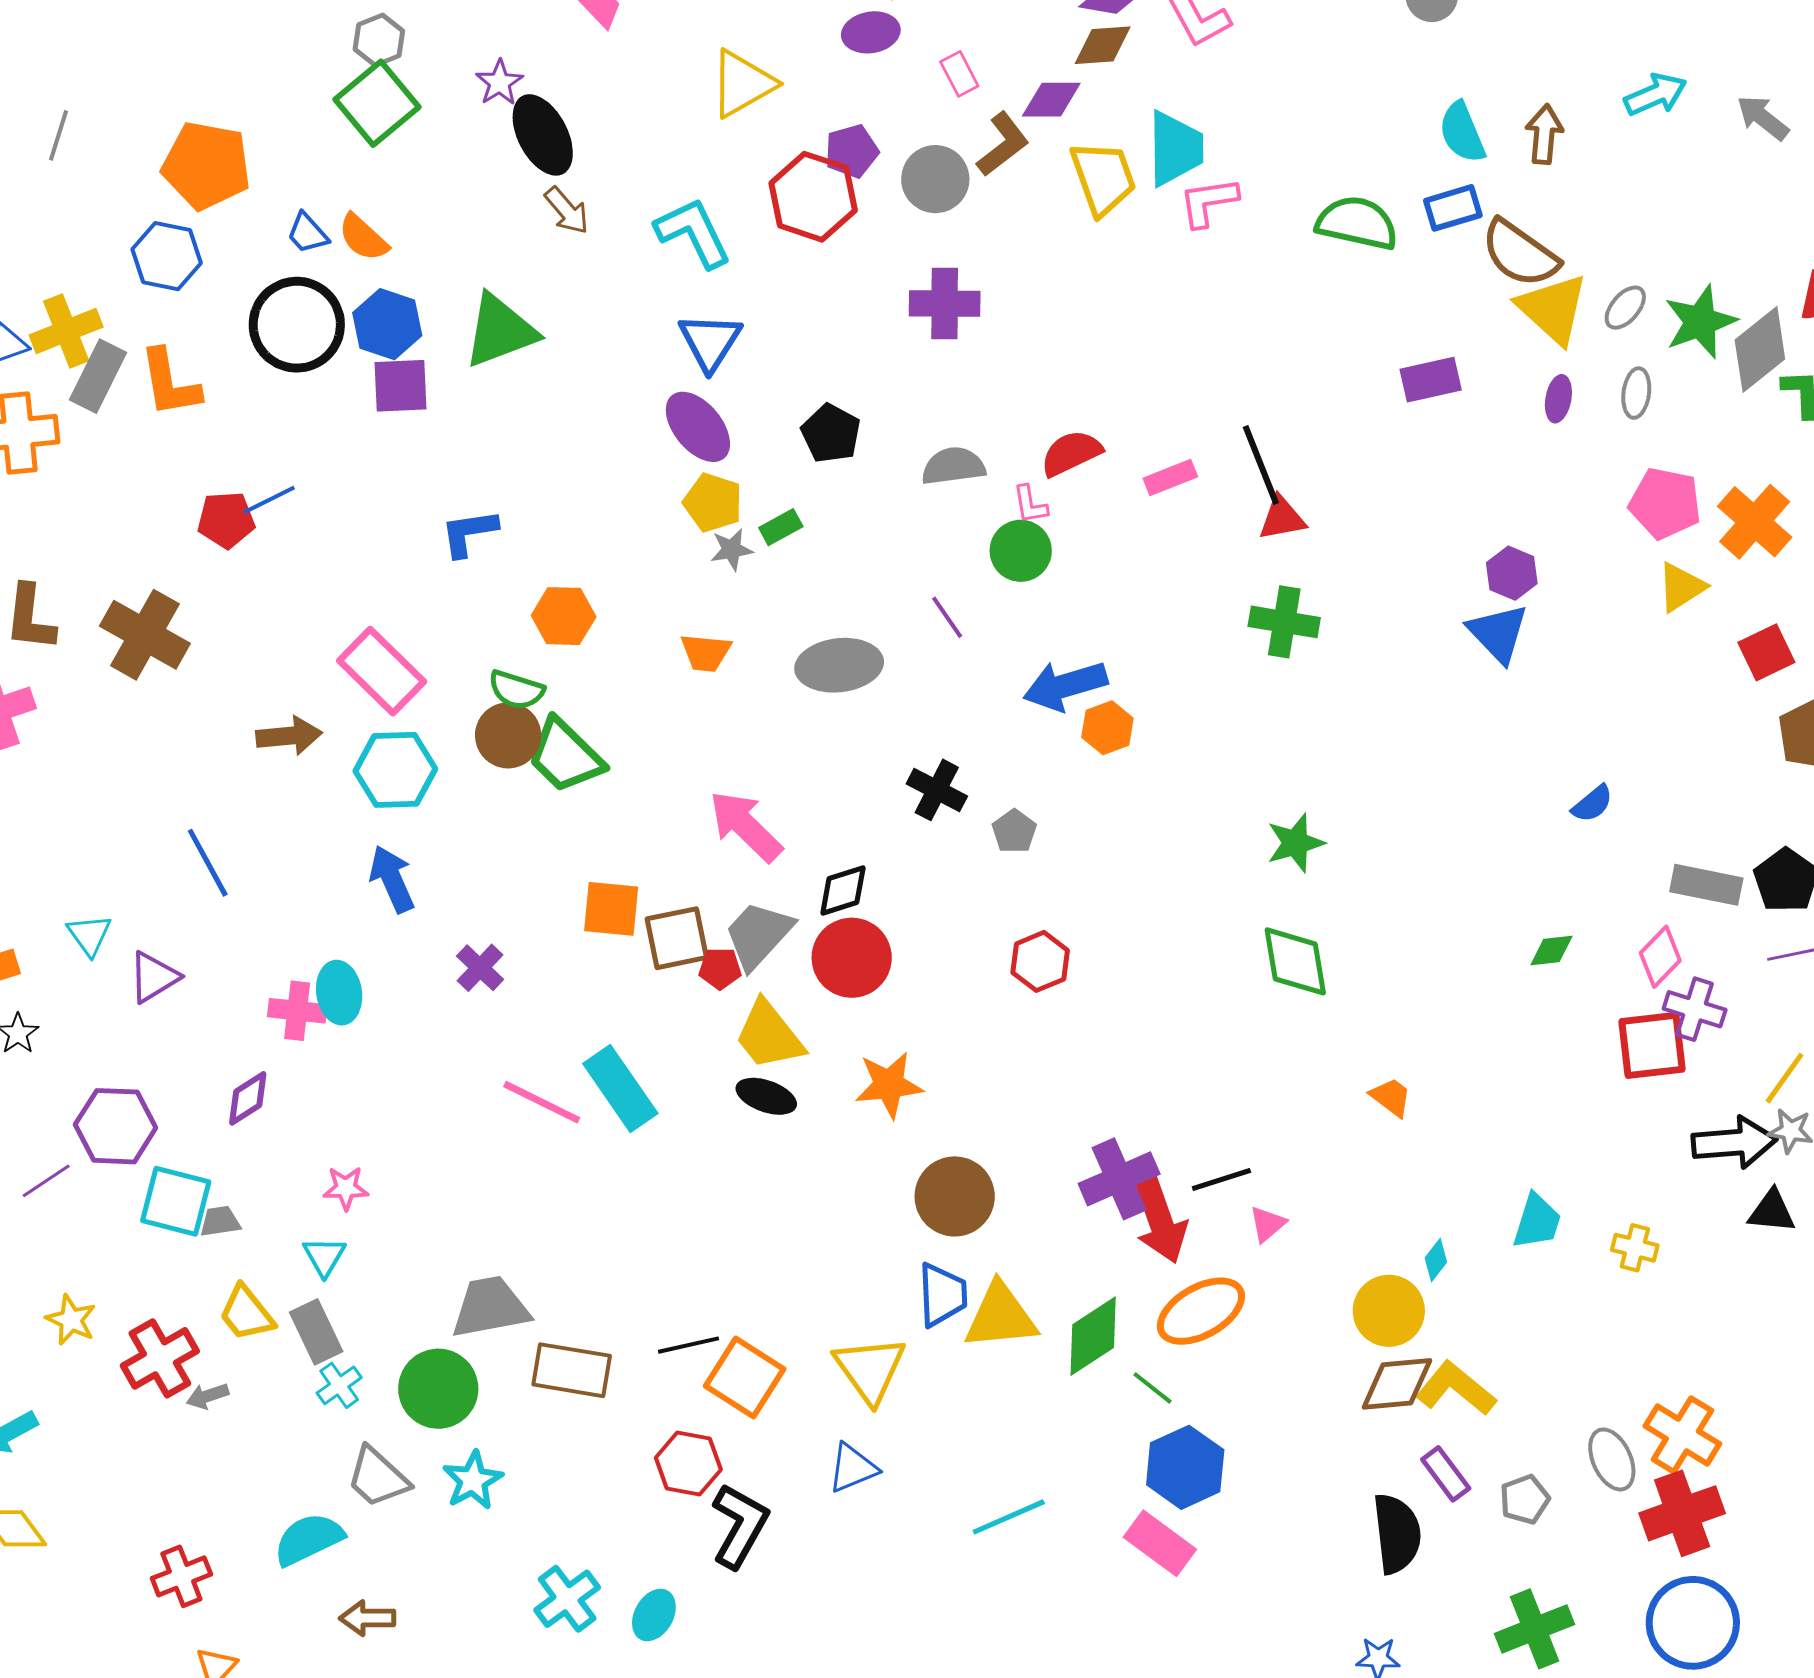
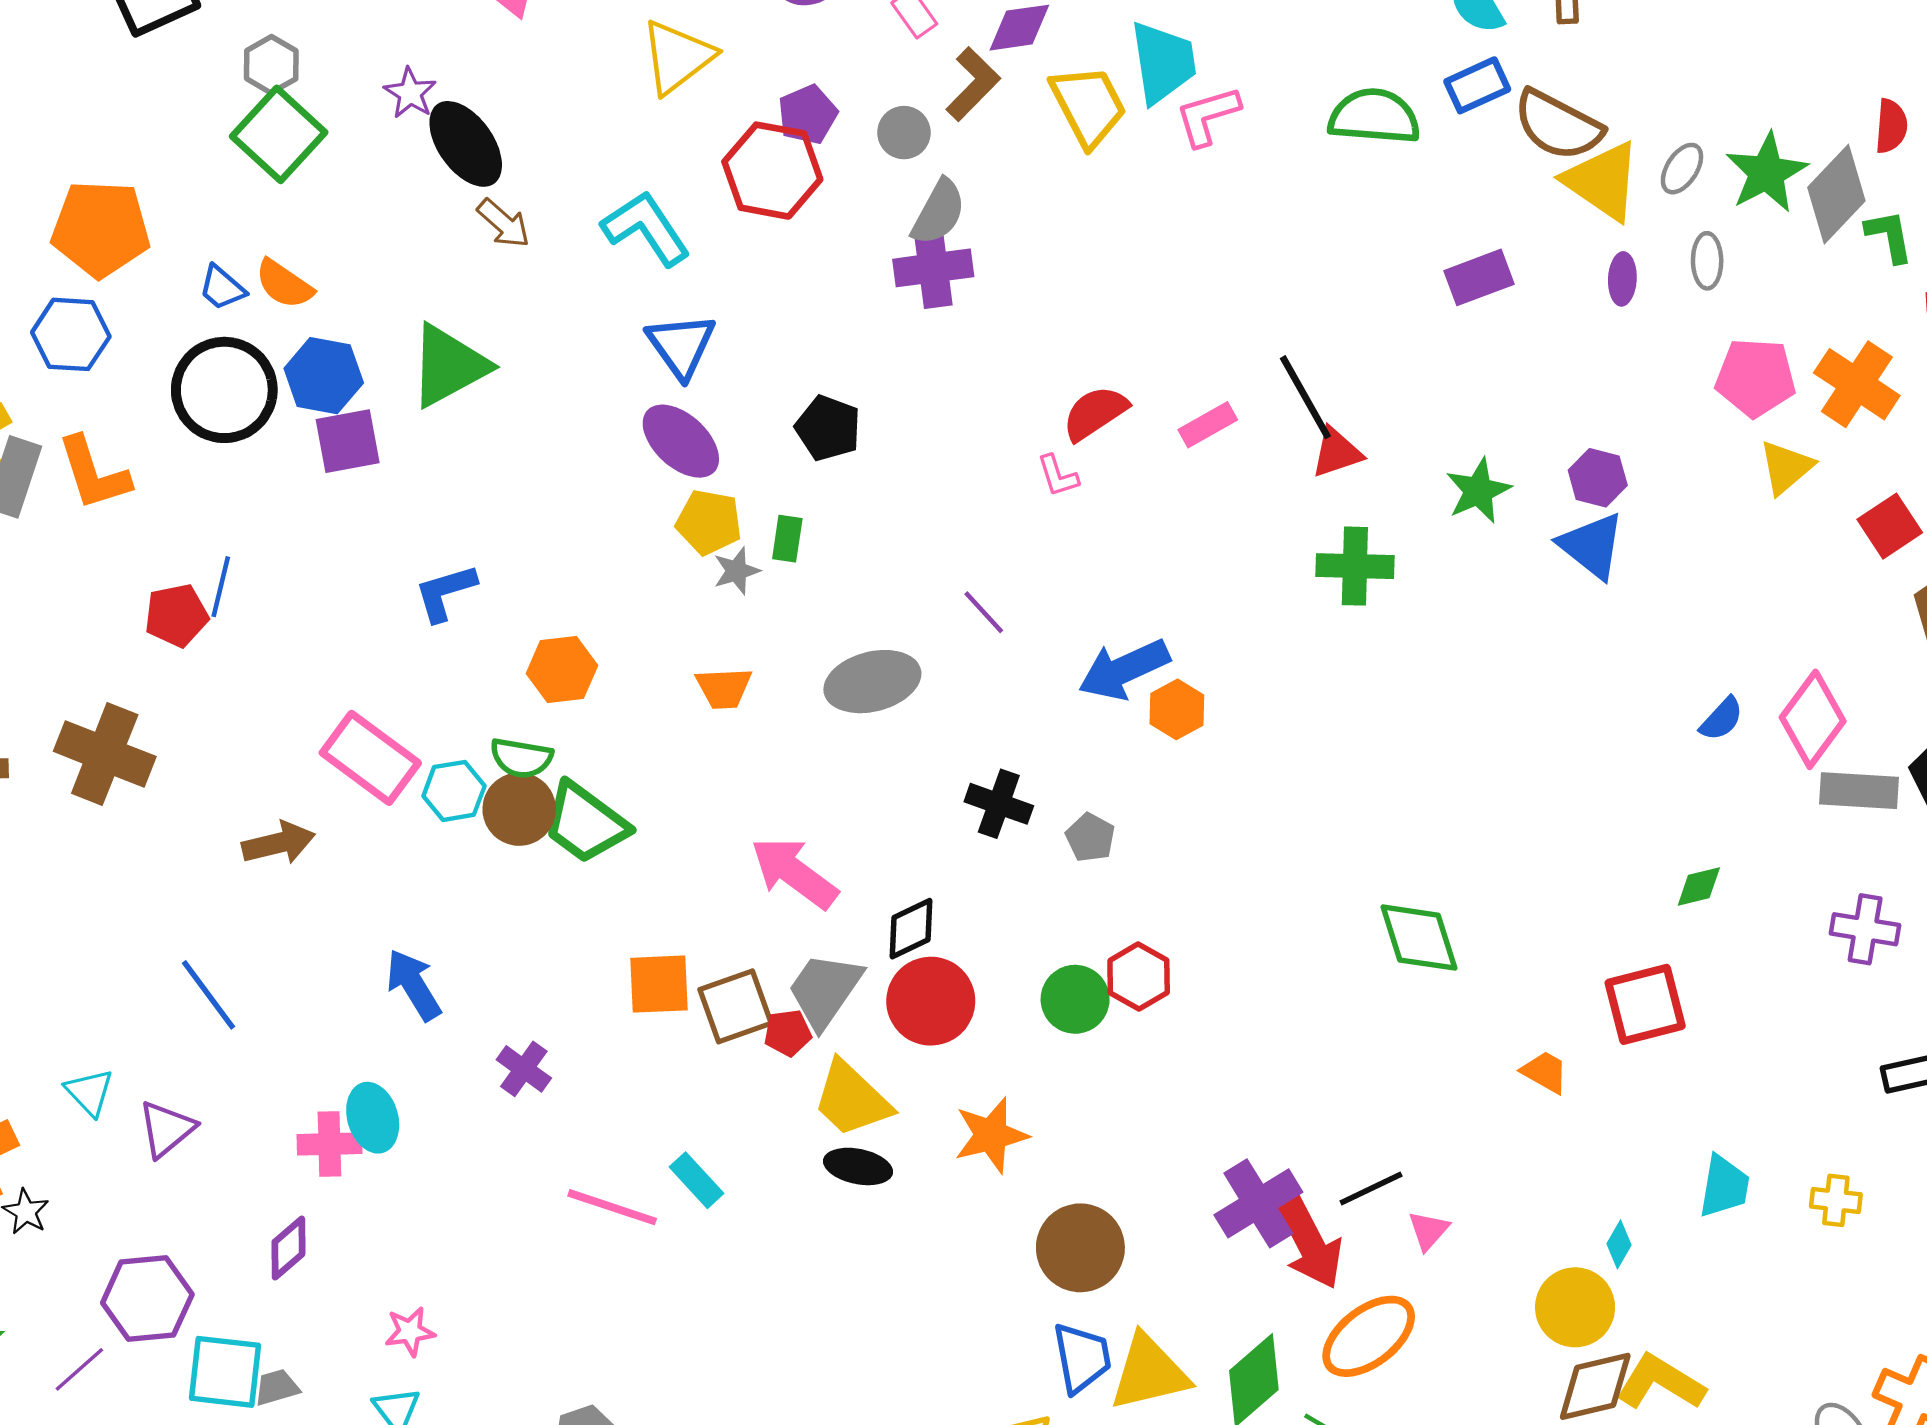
gray circle: (935, 179) -> (904, 133), size x0.7
gray semicircle: (953, 466) -> (939, 212), moved, turned 134
blue line: (269, 500) -> (221, 587), turned -42
green rectangle: (781, 527) -> (787, 539), turned -45
green circle: (1021, 551) -> (1075, 999), moved
cyan hexagon: (395, 770) -> (454, 791), moved, size x0.7
green star: (1295, 843) -> (1478, 491), moved
pink diamond: (1660, 957) -> (1813, 719), moved, size x1.4
red square: (1652, 1045) -> (1645, 1004), moved
cyan rectangle: (620, 1088) -> (696, 1180), size x0.6

